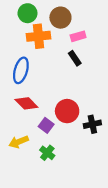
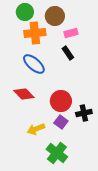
blue ellipse: (21, 70) -> (34, 64), moved, turned -65
purple square: (46, 125) -> (61, 122), moved
yellow arrow: (19, 142) -> (36, 129), moved
green cross: (47, 153) -> (57, 153), moved, size x1.5

